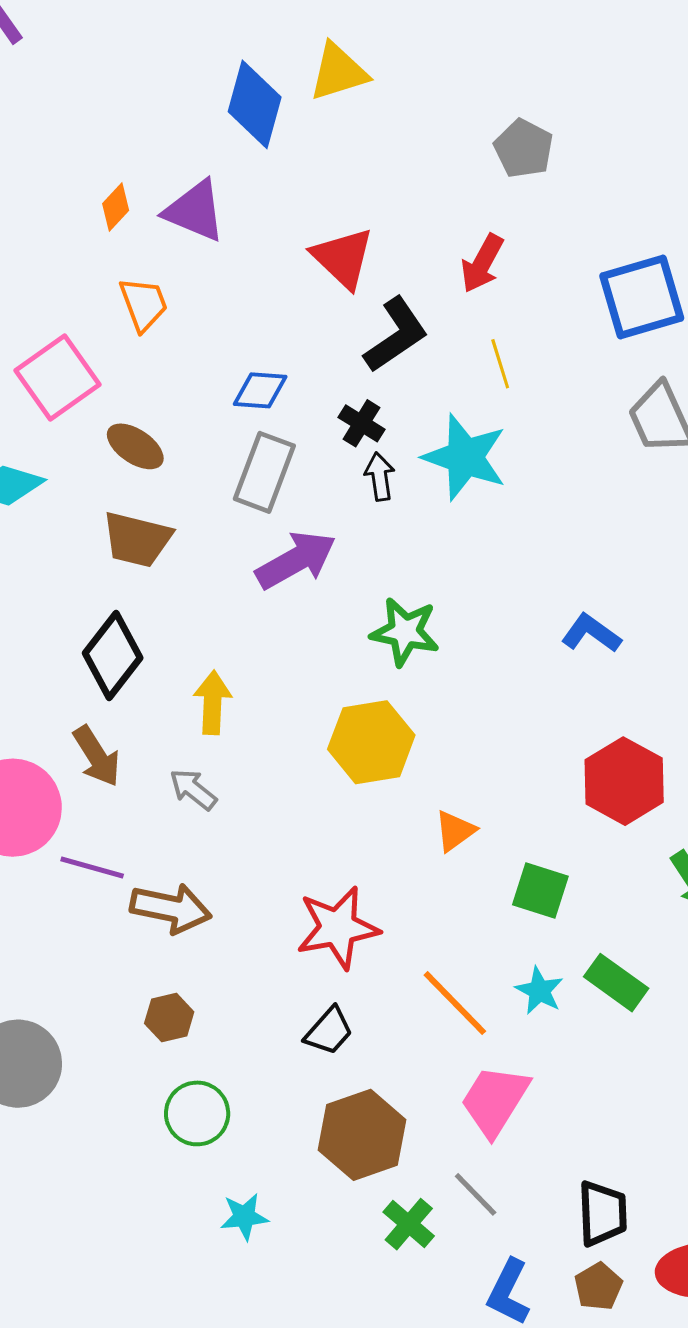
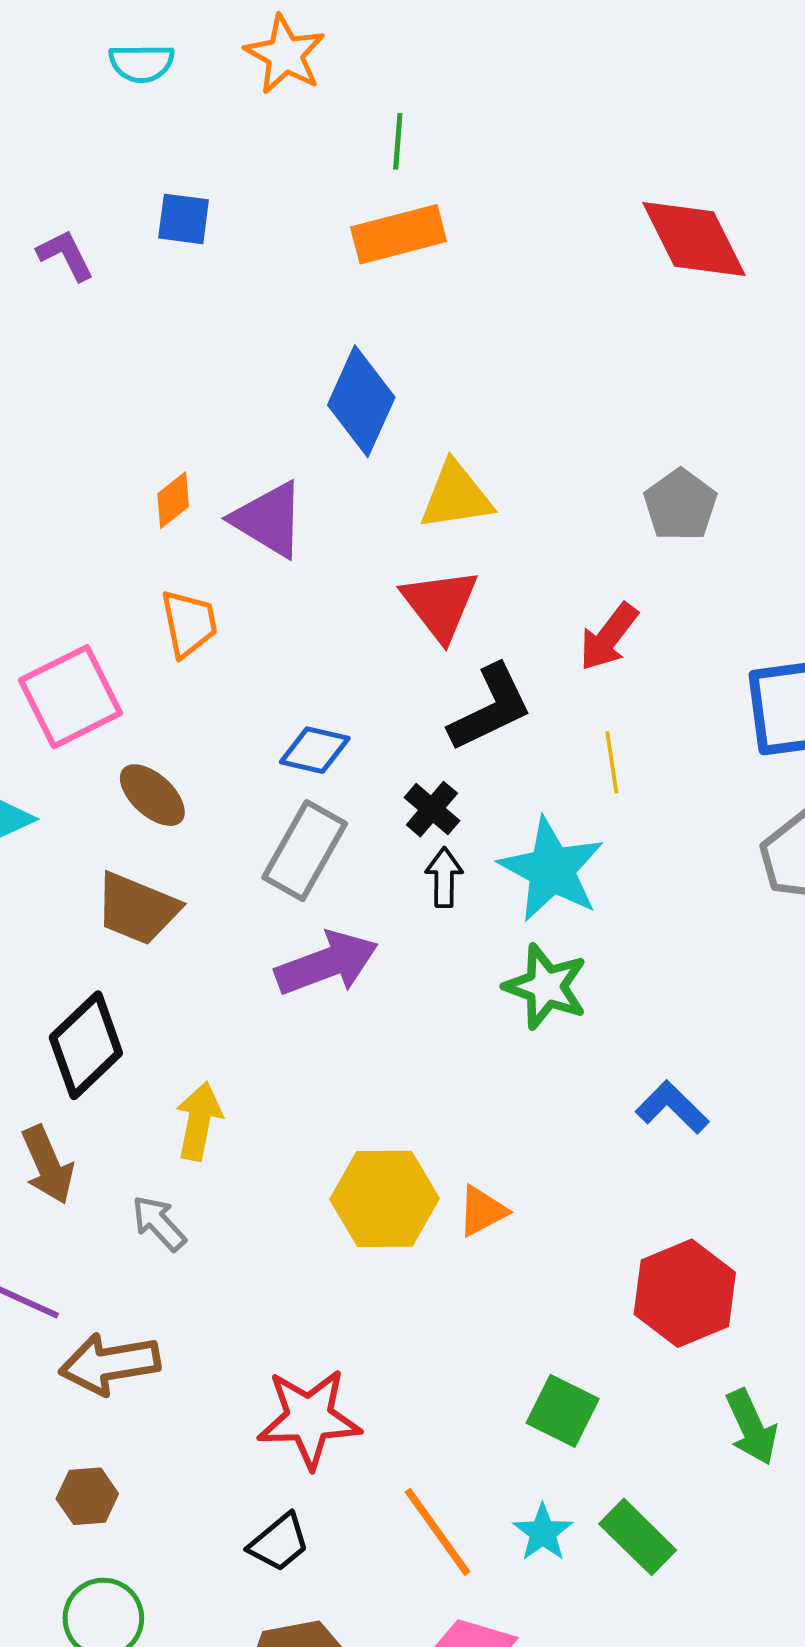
yellow triangle: (338, 72) -> (456, 496), moved
green star: (405, 632) -> (546, 987), moved
orange triangle: (455, 831) -> (482, 1211), moved
brown arrow: (171, 908) -> (110, 1364), turned 150

